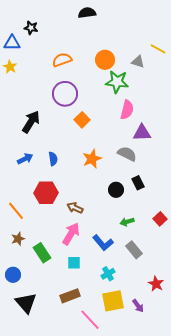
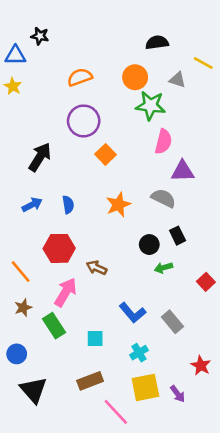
black semicircle: (87, 13) -> (157, 42), moved
green arrow: (127, 222) -> (163, 268), moved
pink arrow: (71, 234) -> (66, 292), moved

